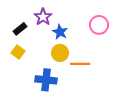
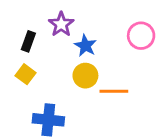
black rectangle: (20, 29) -> (28, 41), turned -32
blue cross: (46, 80) -> (48, 120), moved

